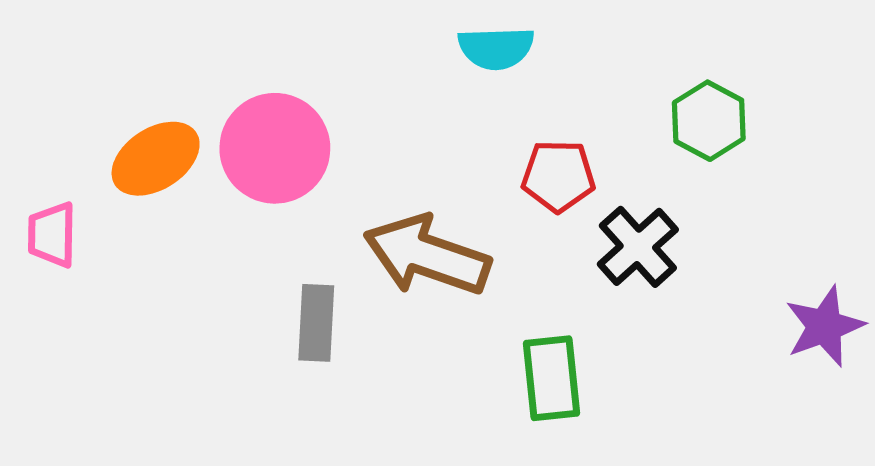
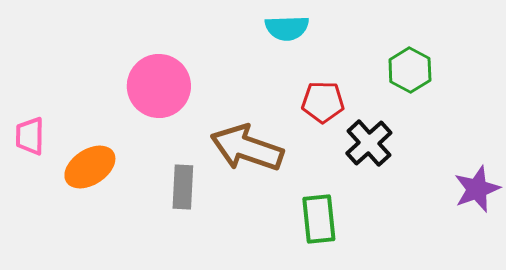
orange ellipse: (156, 159) -> (90, 167), moved

